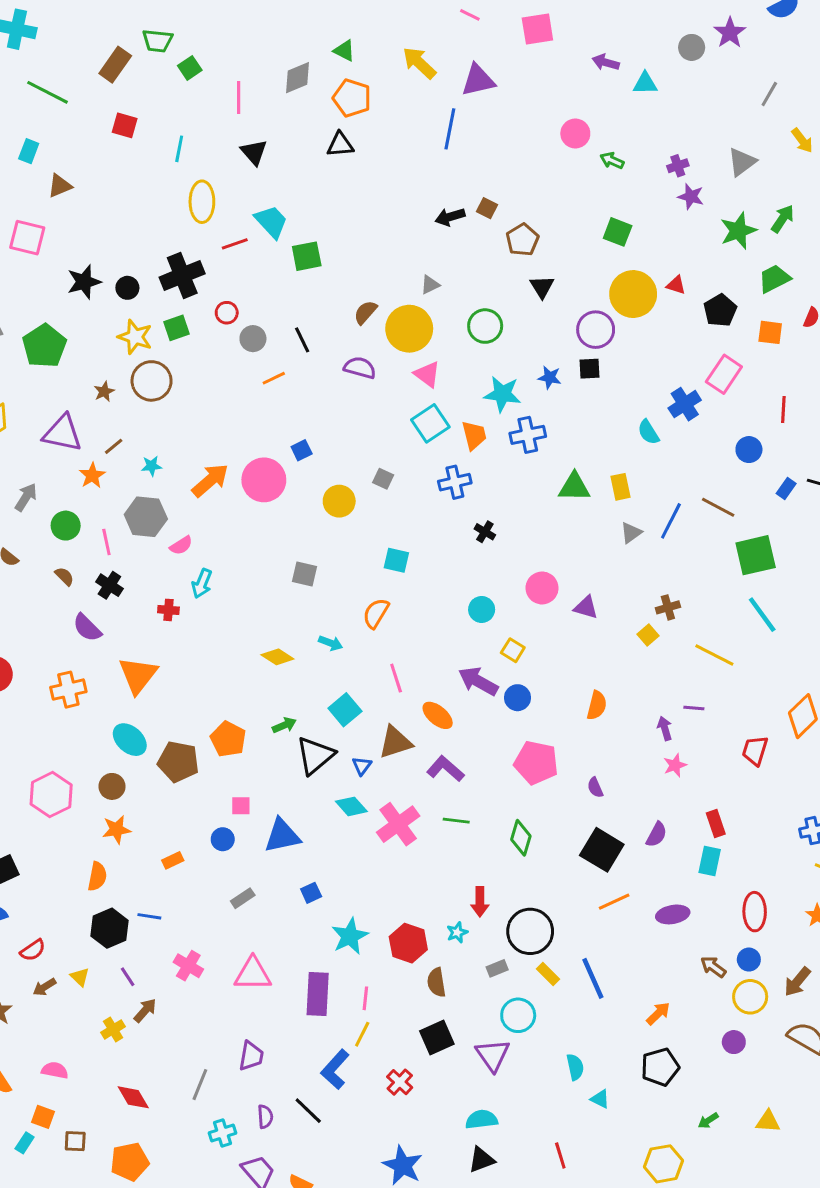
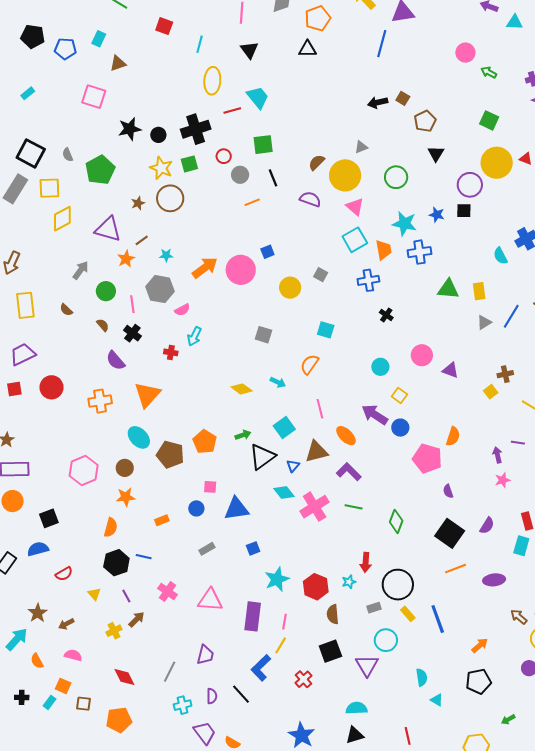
orange pentagon: (352, 98) -> (318, 18), turned 30
green square: (307, 256) -> (263, 145), moved
pink pentagon: (536, 763) -> (427, 458), moved
brown arrow: (44, 987) -> (66, 624), moved

